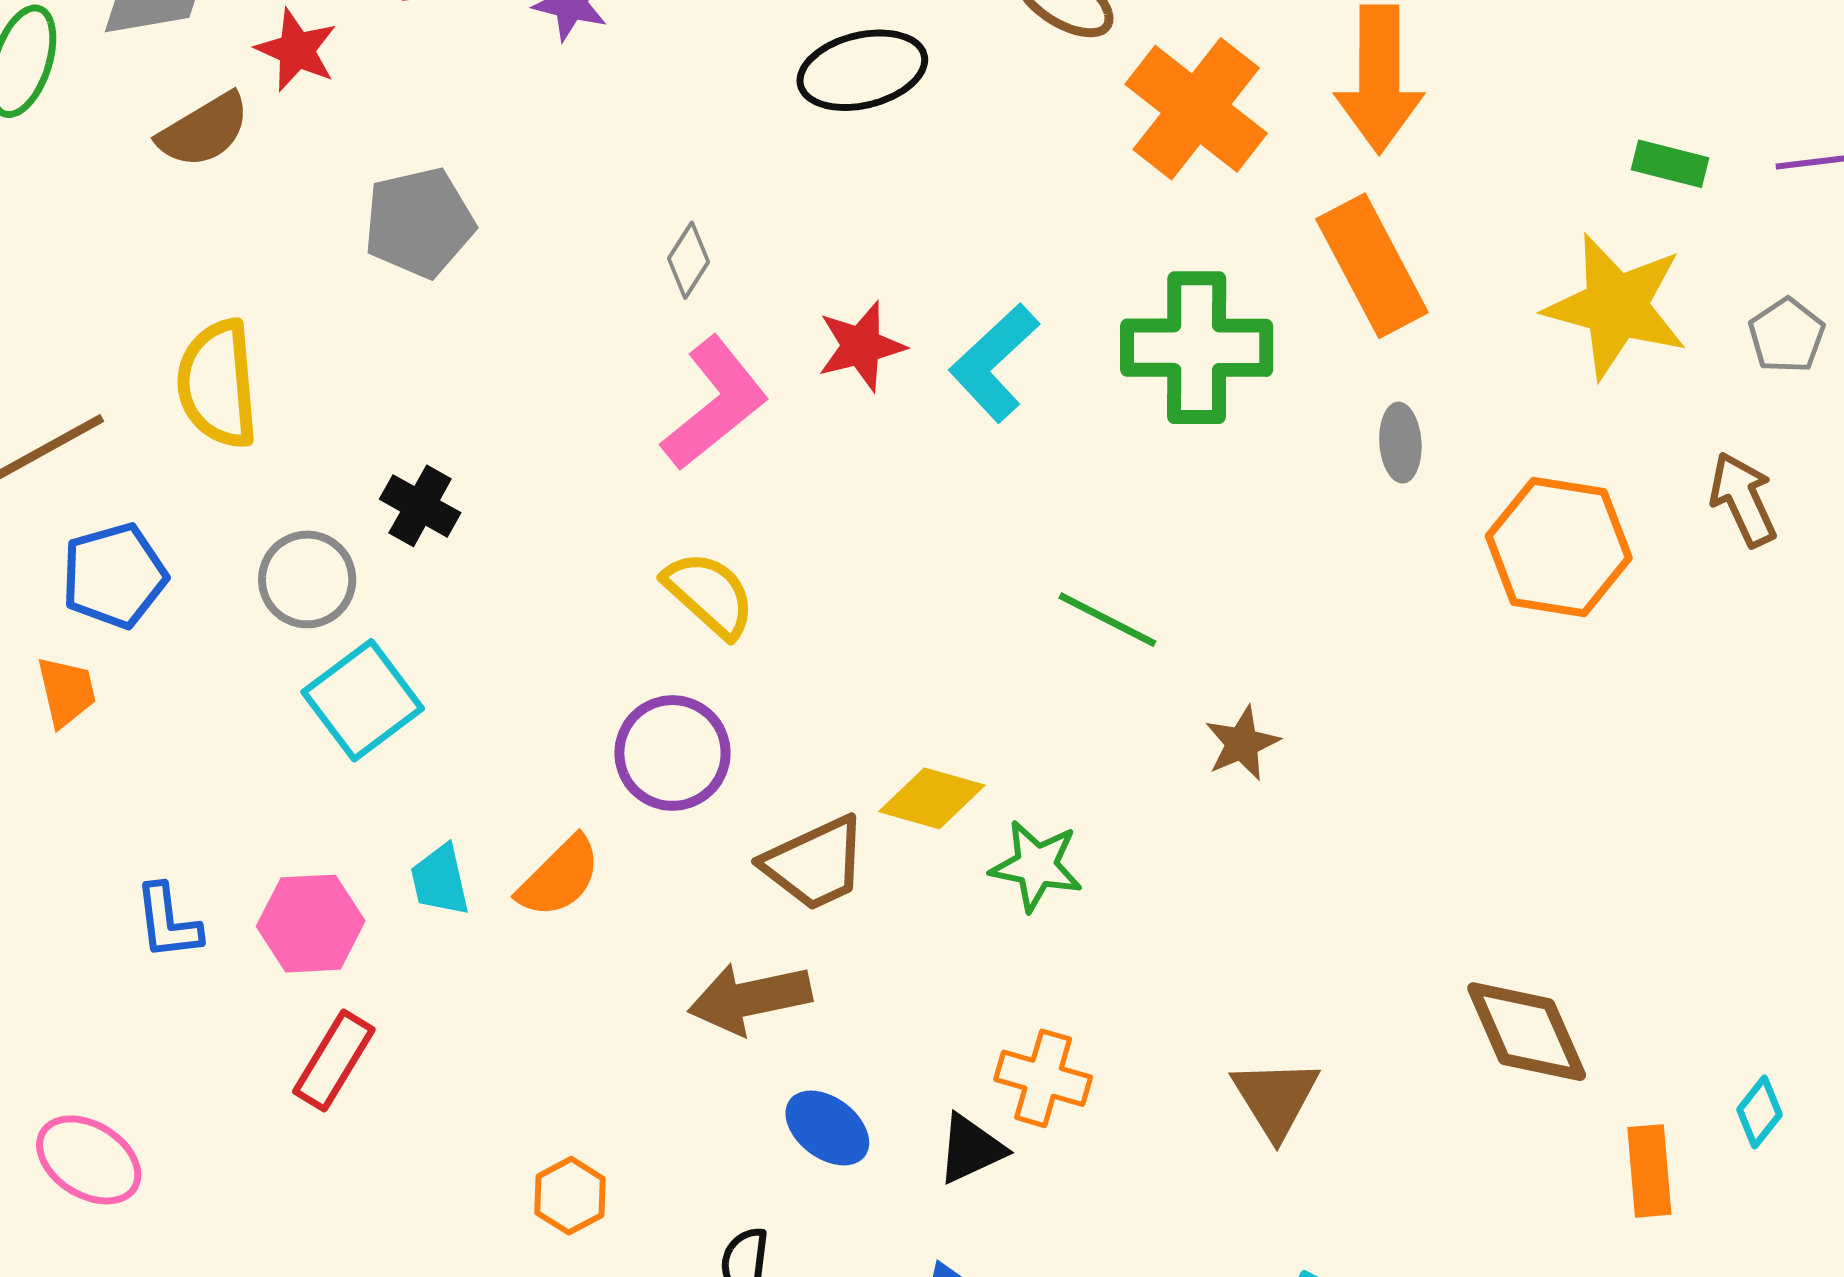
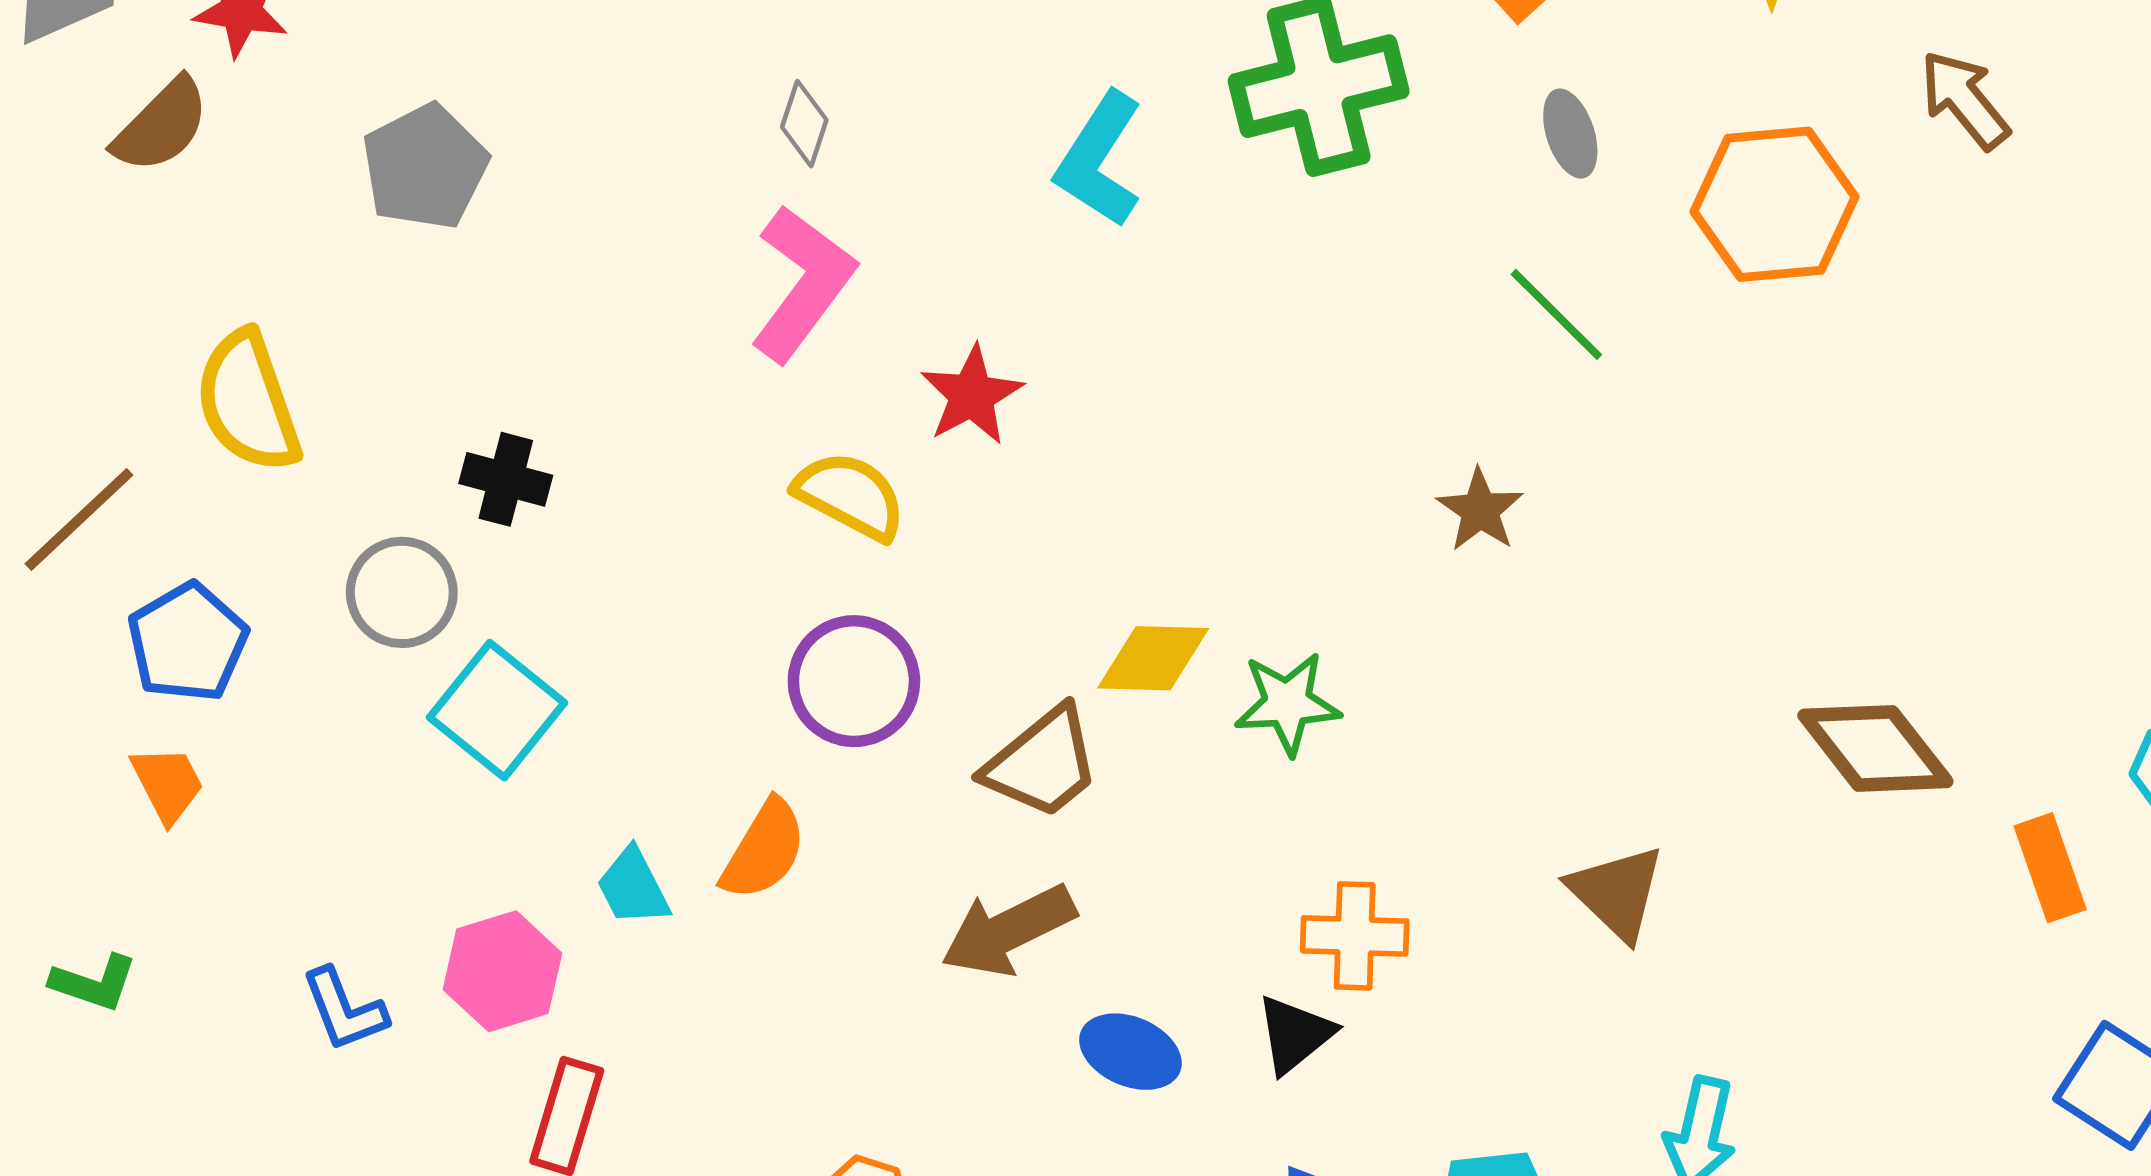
gray diamond: (689, 260) -> (804, 124), moved
red star: (861, 346) -> (972, 395), moved
green line: (1107, 620) -> (1556, 314), moved, turned 32

